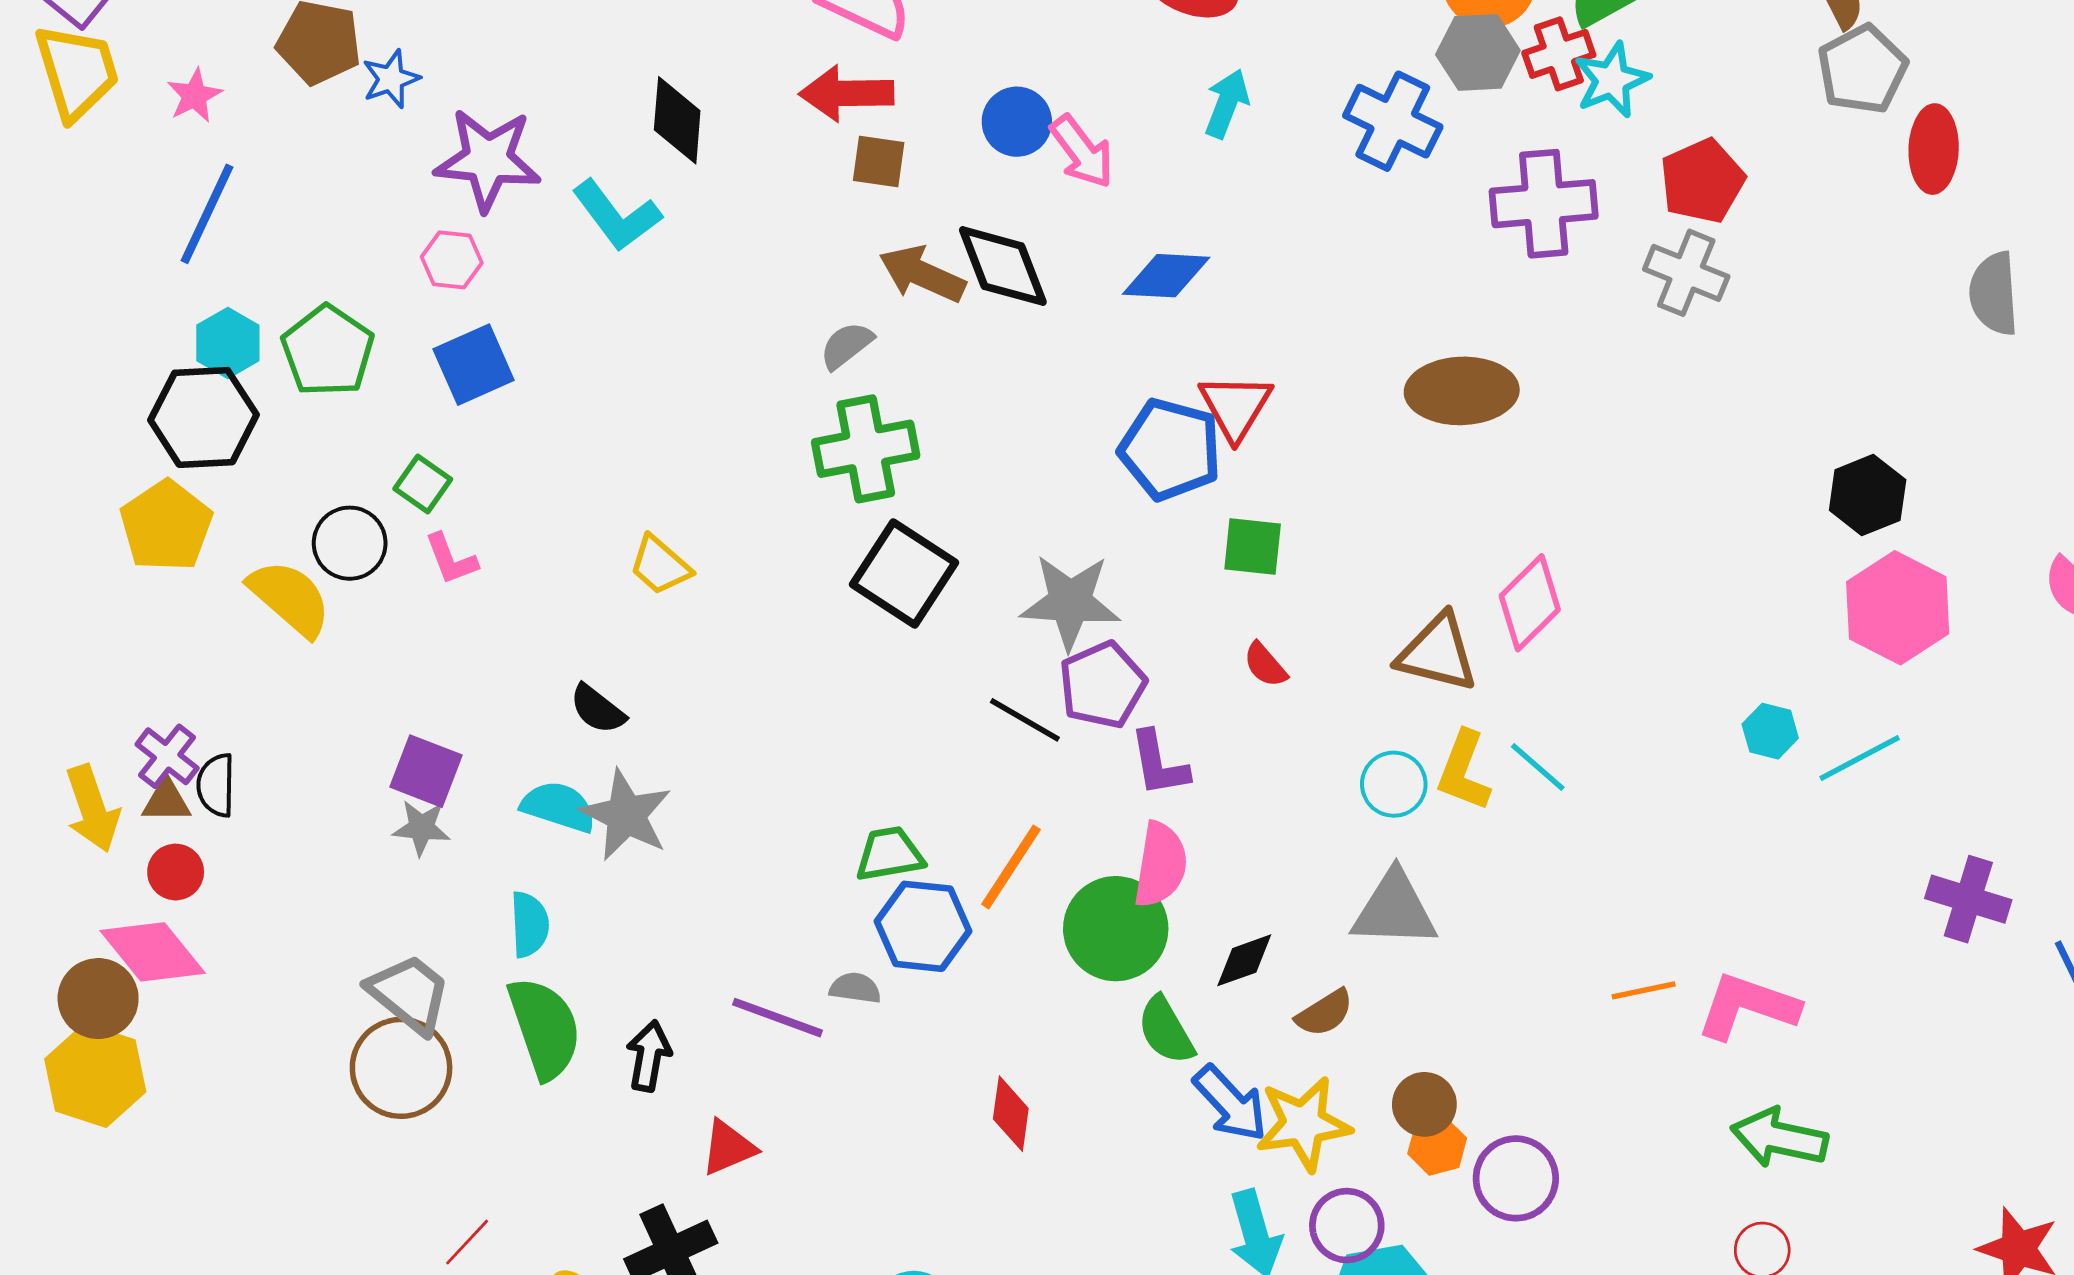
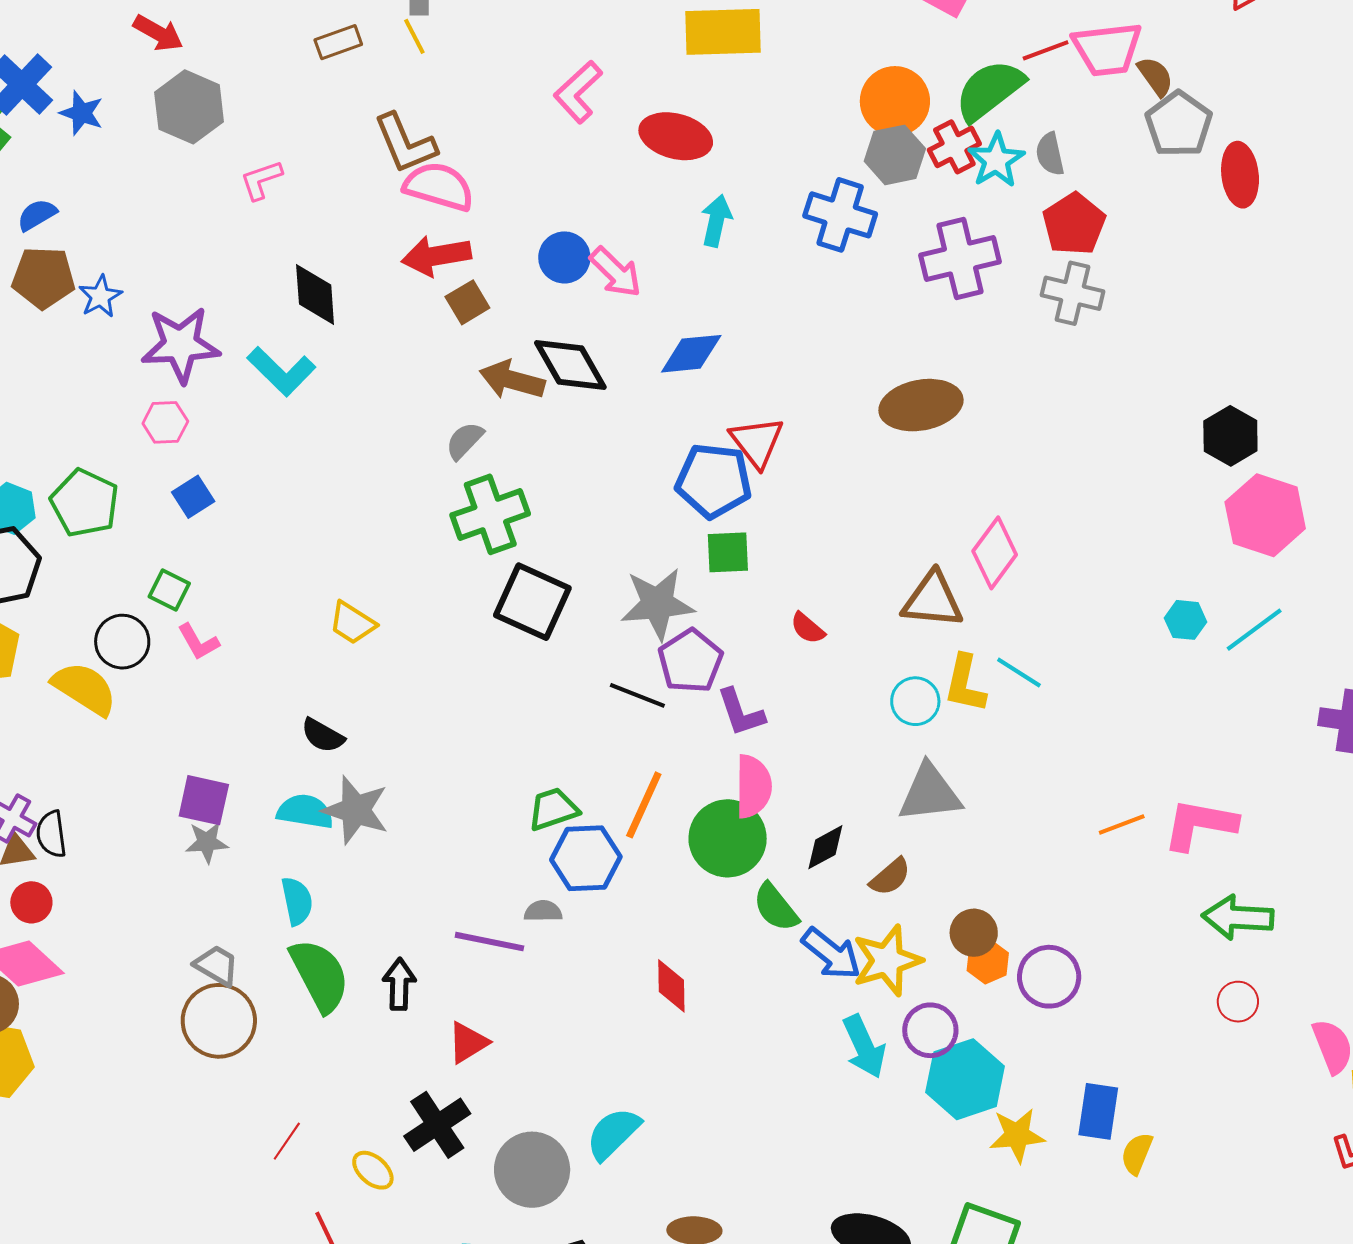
brown square: (879, 162) -> (467, 302), turned -30
gray semicircle: (1994, 294) -> (1050, 154), moved, size x0.7
blue square: (474, 365) -> (193, 497), size x0.7
green square: (1253, 546) -> (728, 552), moved
gray trapezoid: (409, 994) -> (217, 965), size x0.7

